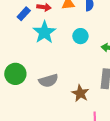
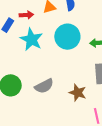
cyan circle: (80, 36) -> (67, 37), size x1.6

